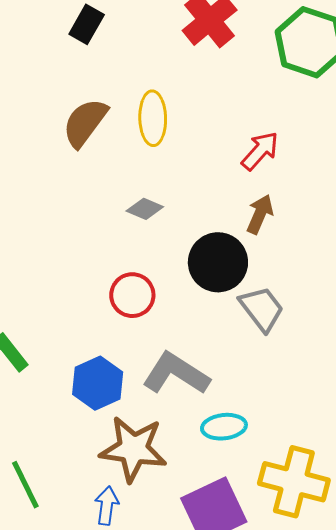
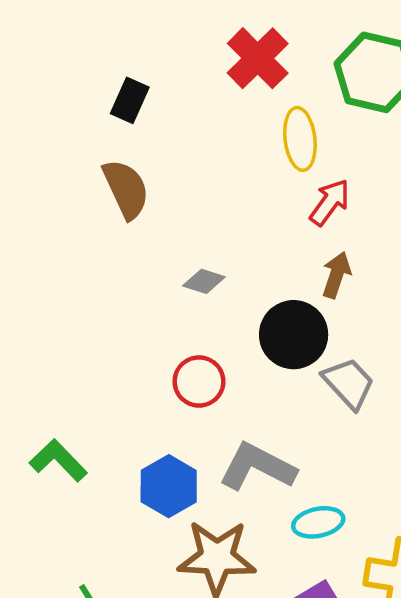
black rectangle: (87, 24) -> (130, 100), moved
yellow ellipse: (153, 118) -> (300, 139), moved
brown semicircle: (85, 123) -> (126, 189), turned 124

